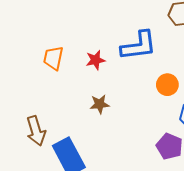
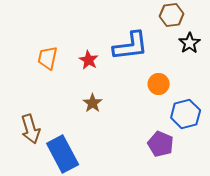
red star: (95, 60) -> (89, 60), turned -30
brown star: (100, 104) -> (93, 103), turned -30

